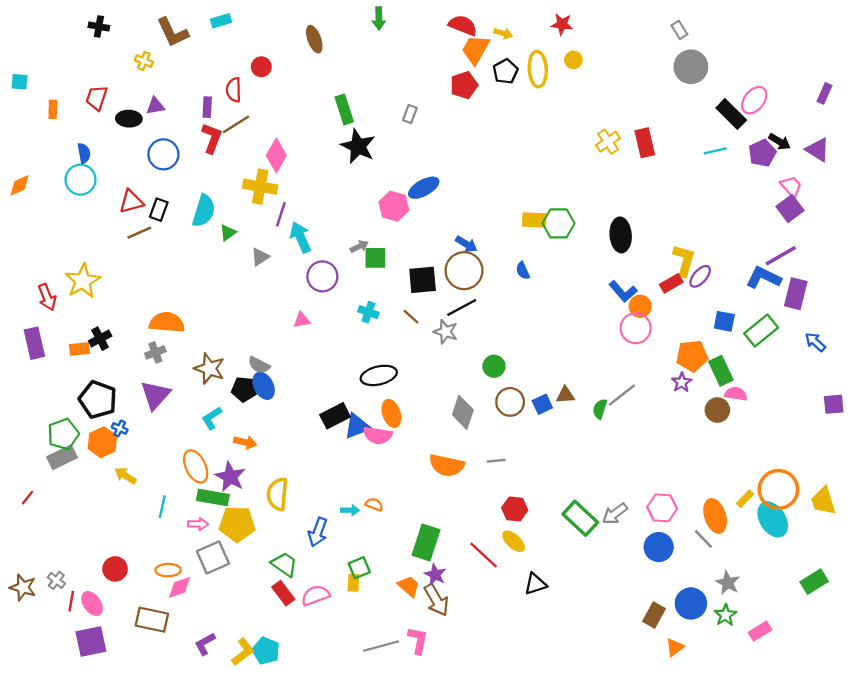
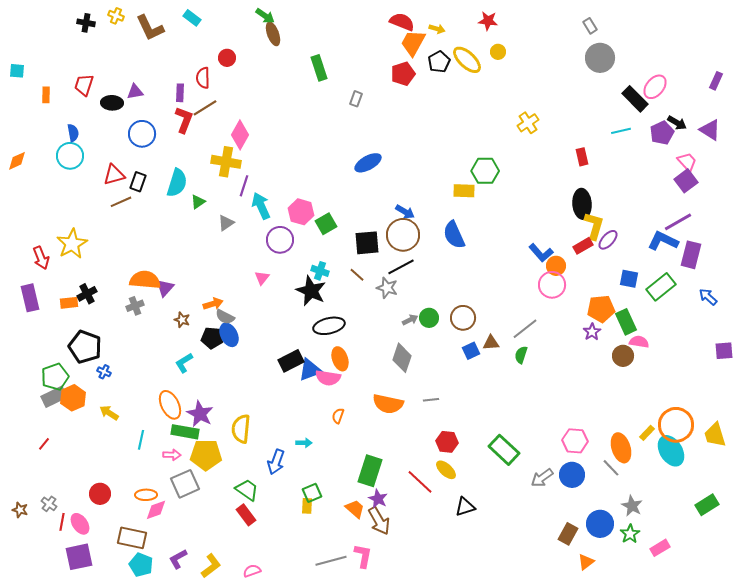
green arrow: (379, 18) -> (265, 16), moved, turned -54
cyan rectangle: (221, 21) -> (192, 18), turned 54
yellow cross: (144, 61) -> (116, 16), moved
yellow ellipse: (538, 69) -> (467, 60), turned -44
green rectangle: (344, 109) -> (319, 68), moved
red rectangle: (645, 143) -> (582, 157), moved, size x0.7
black star: (358, 146) -> (311, 291), moved
pink hexagon: (394, 206) -> (301, 212), moved
green hexagon: (558, 223) -> (485, 171), moved
black ellipse: (621, 235) -> (582, 204), moved
gray arrow: (359, 246) -> (410, 320), moved
green square: (375, 258) -> (326, 224), turned -30
blue semicircle: (523, 271) -> (454, 235), size x1.8
pink triangle: (302, 320) -> (262, 278), turned -42
brown star: (209, 369) -> (182, 320), size x0.6
purple triangle: (155, 395) -> (165, 288), moved, size x0.7
gray line: (622, 395) -> (525, 329), moved
brown circle: (510, 402) -> (463, 318), moved
orange hexagon: (102, 442) -> (73, 398), moved
orange arrow: (245, 442) -> (213, 304), moved, turned -30
red line: (28, 498) -> (44, 444), moved
orange semicircle: (374, 504) -> (338, 416), moved, turned -91
gray arrow: (615, 514) -> (542, 478), moved
brown star: (23, 587) -> (20, 510), size x0.7
pink semicircle: (315, 595) -> (252, 571), moved, size x0.7
cyan pentagon: (266, 651) -> (141, 565), moved

